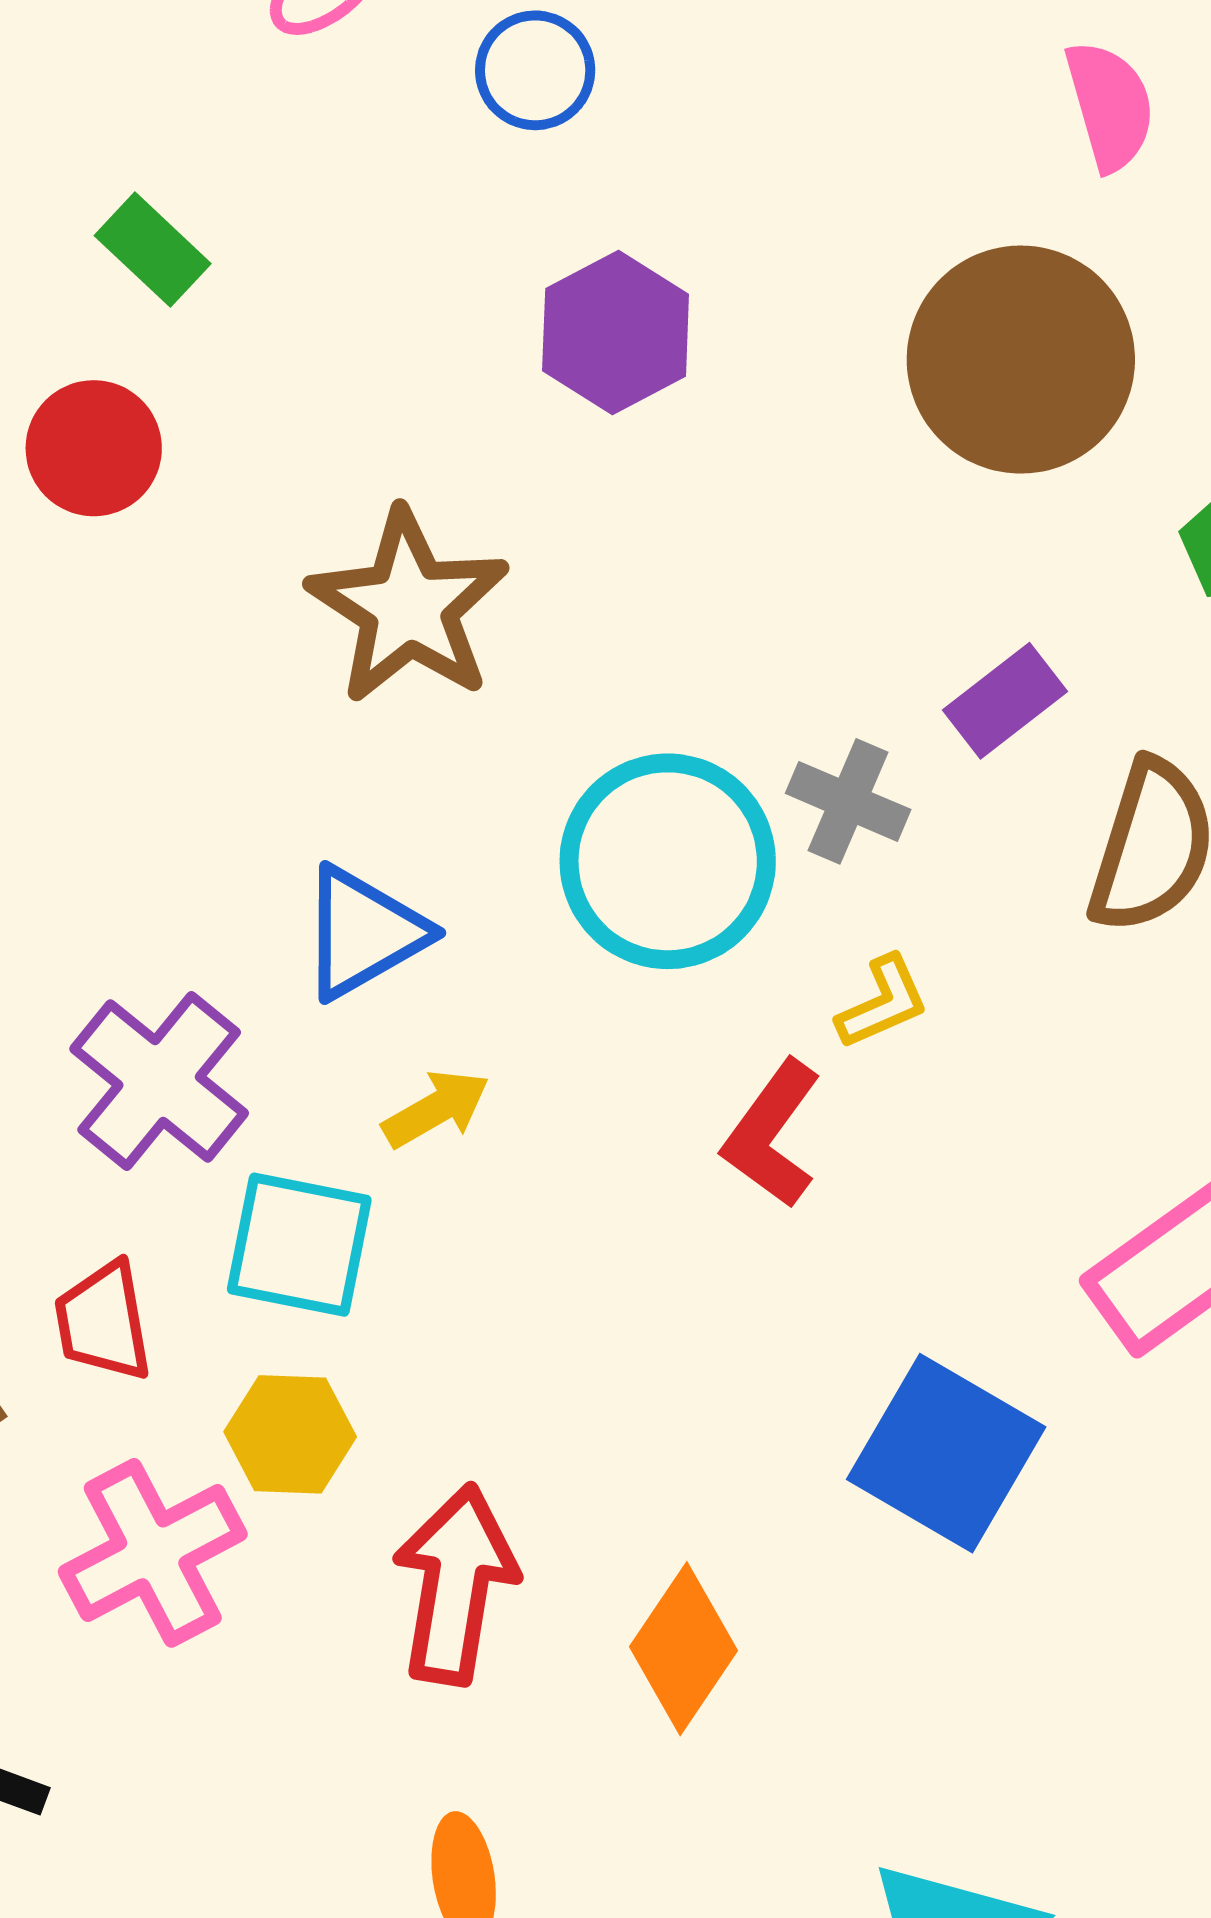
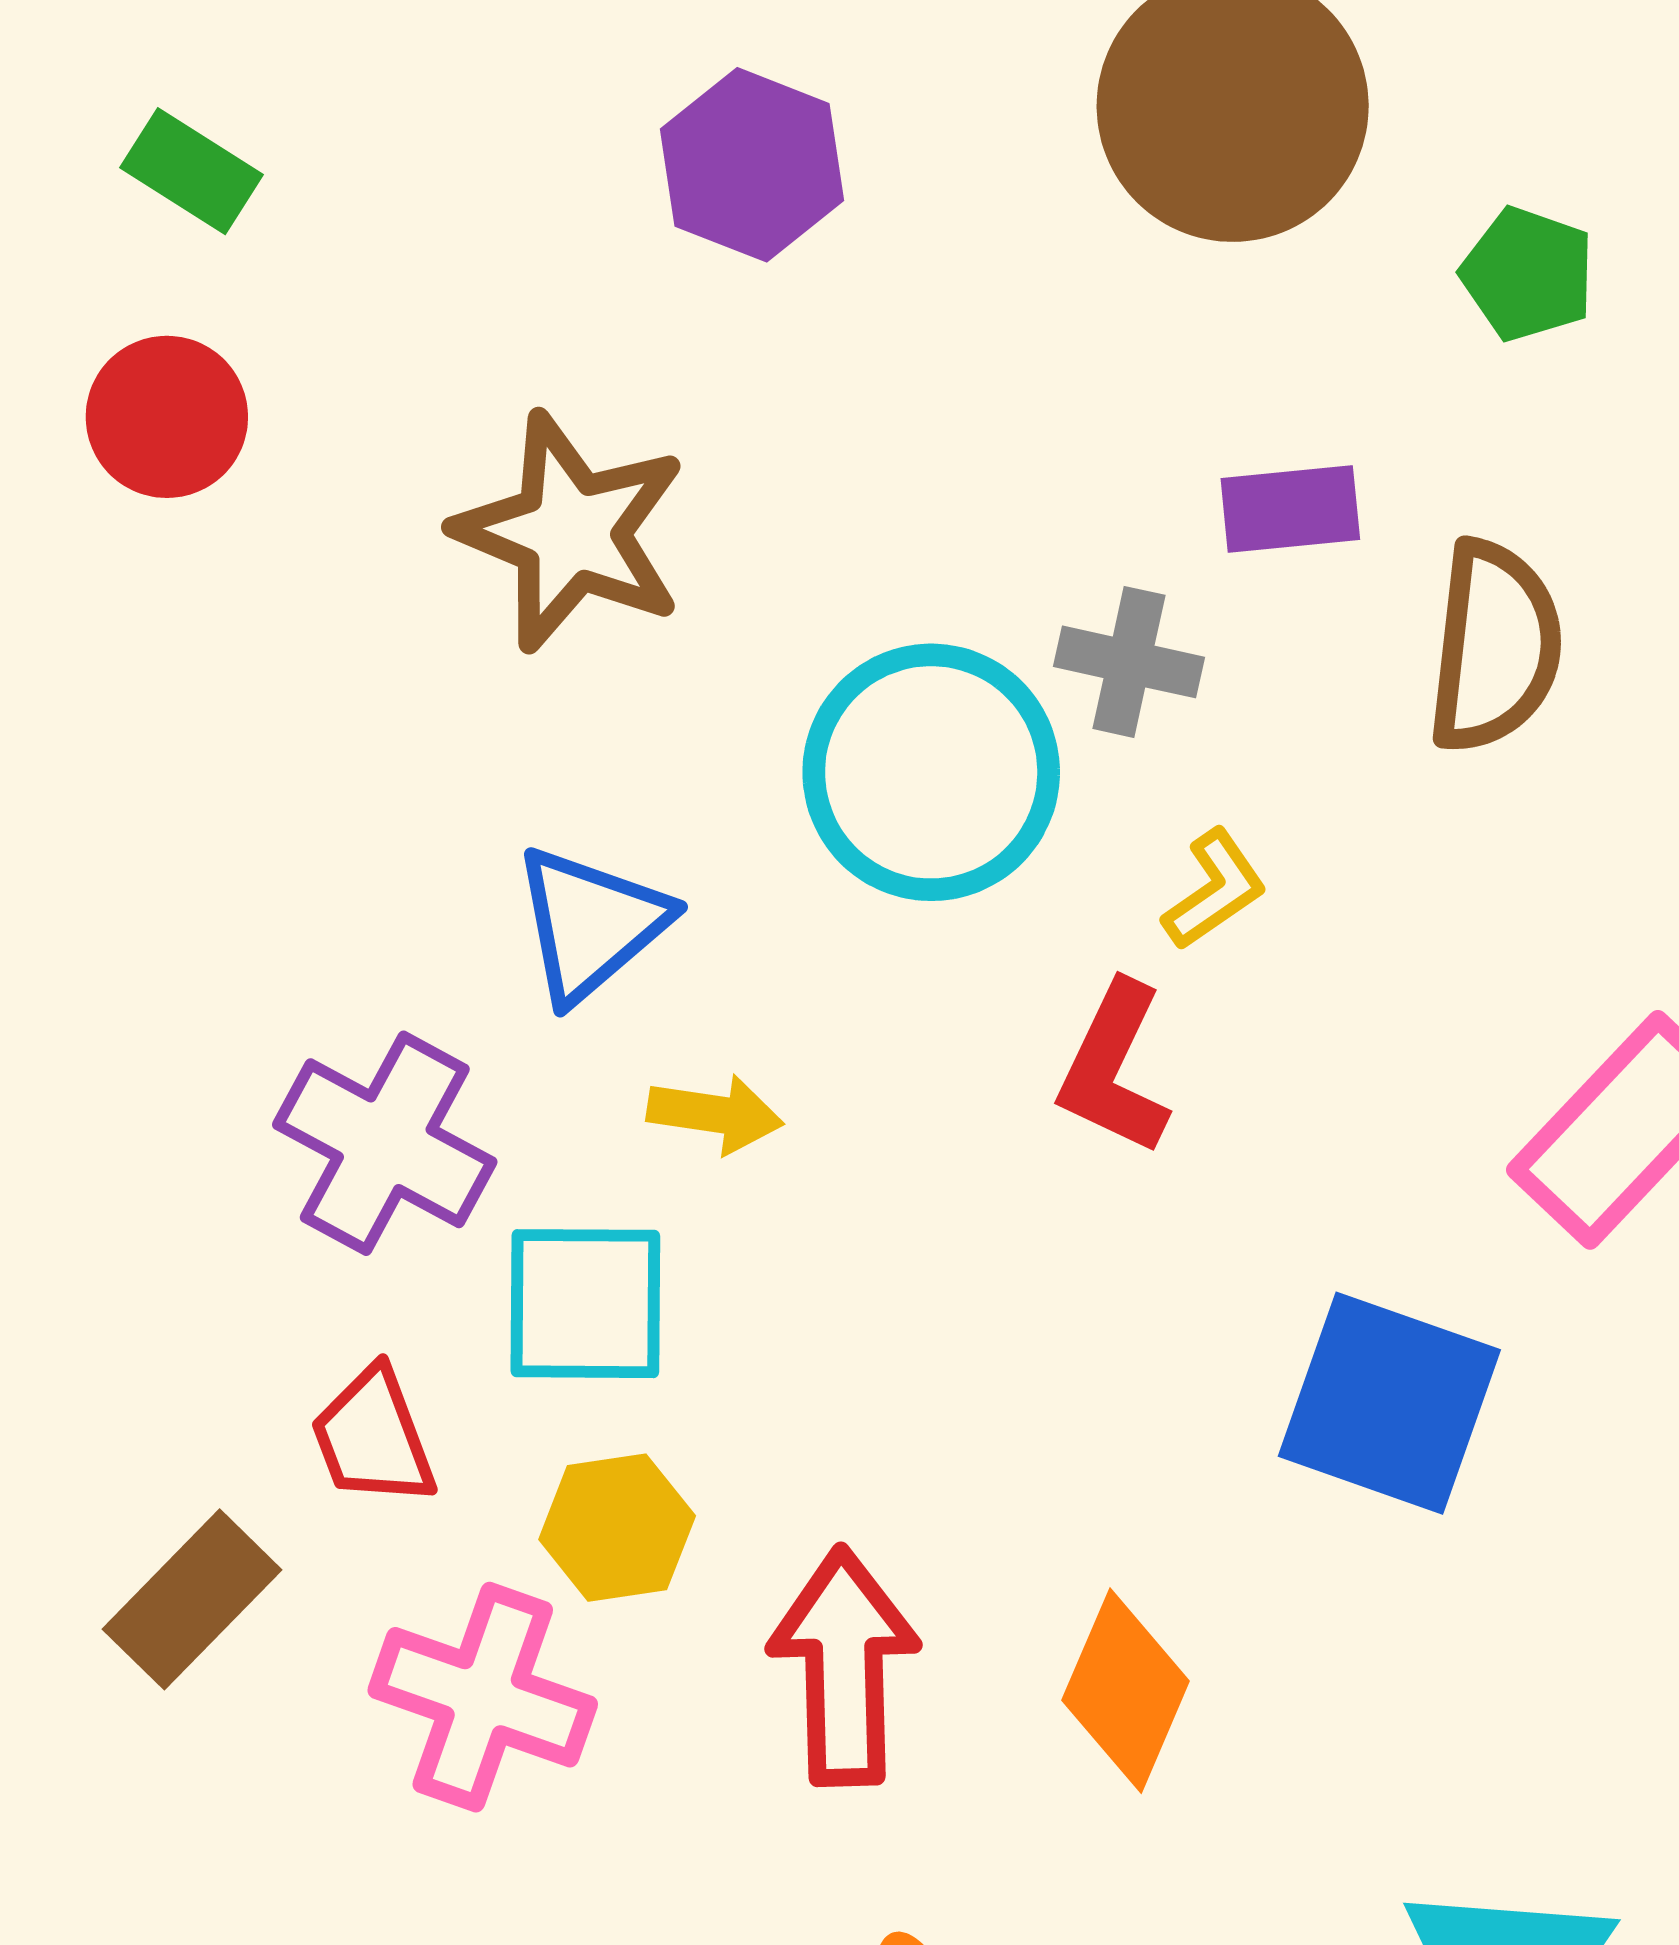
purple rectangle: (1005, 701) -> (1290, 509), turned 43
yellow arrow: (436, 1109) -> (715, 1114), turned 49
pink cross: (153, 1553) -> (483, 1697), turned -32

